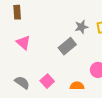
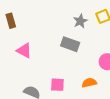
gray rectangle: (67, 46) -> (70, 44), turned 72
pink square: (47, 81) -> (57, 85), turned -32

